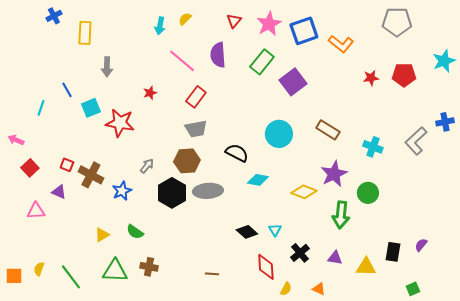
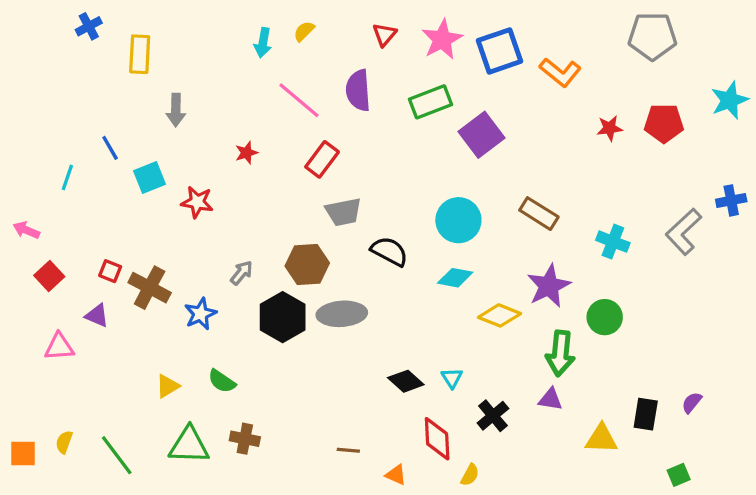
green rectangle: (262, 62) -> (430, 102), turned 30
red star: (120, 123) -> (197, 202), size x0.7
gray trapezoid: (196, 129) -> (343, 212), moved
cyan diamond: (258, 180) -> (455, 278), moved
purple triangle: (335, 258) -> (550, 399), moved
orange triangle: (319, 289) -> (396, 475), moved

